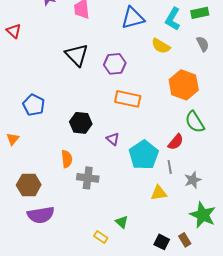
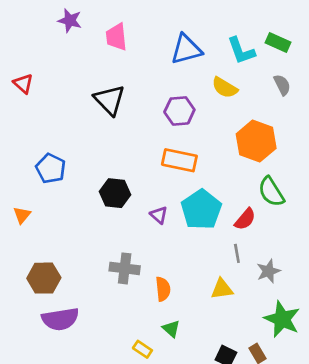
green rectangle: (200, 13) -> (278, 42), turned 36
cyan L-shape: (173, 19) -> (241, 51), turned -50
red triangle: (14, 31) -> (23, 84), moved
purple hexagon: (115, 64) -> (179, 111), moved
cyan pentagon: (144, 155) -> (201, 210), moved
orange semicircle: (67, 159) -> (163, 289), moved

